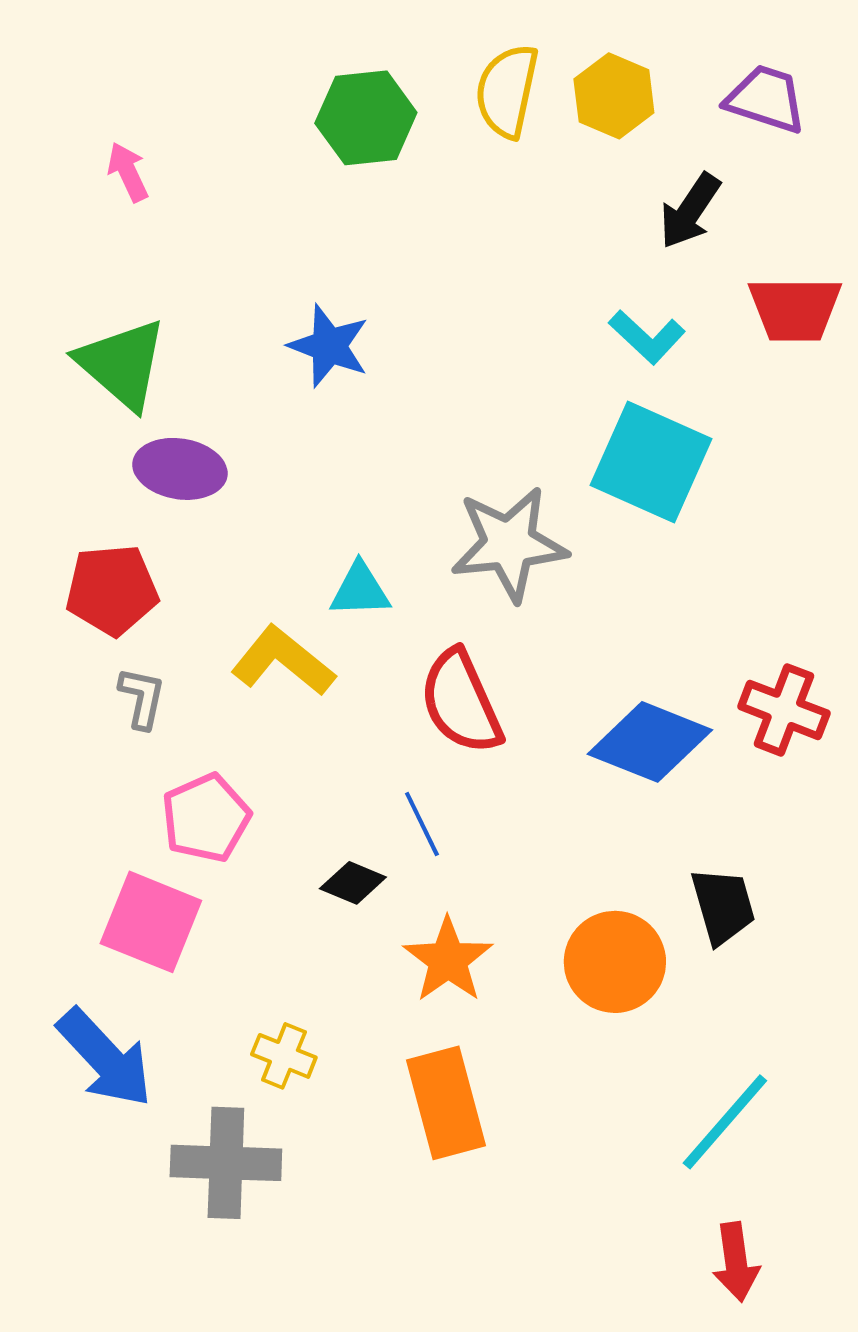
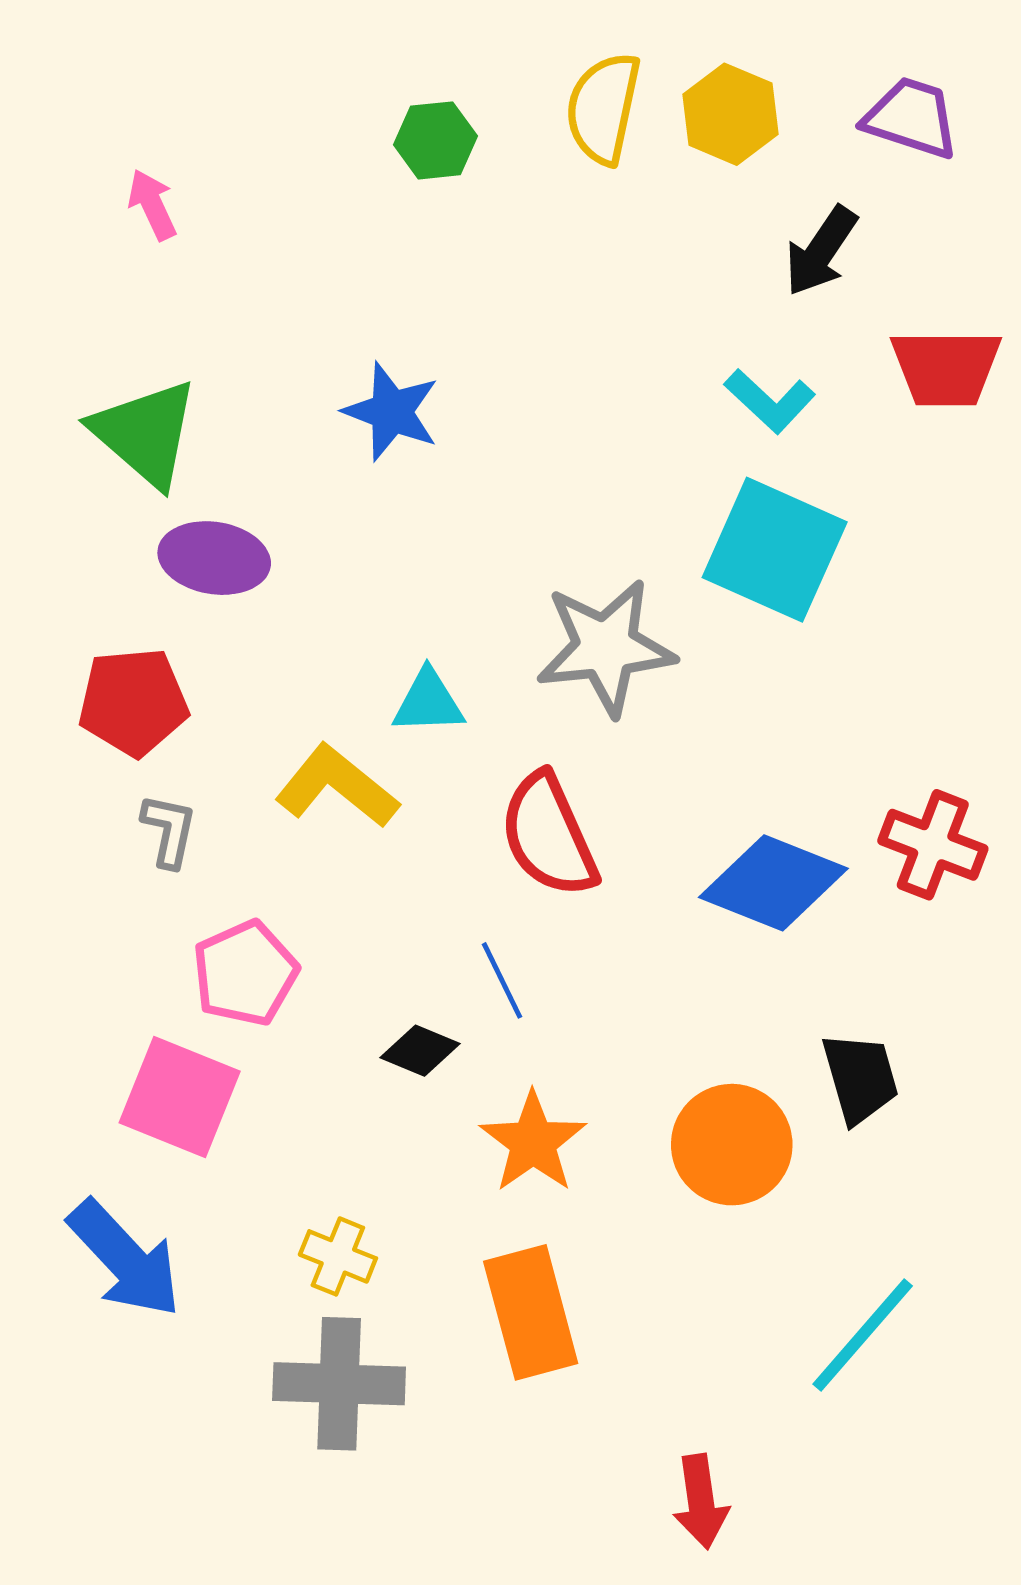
green hexagon: (366, 118) -> (435, 140), size x0.7
gray cross: (226, 1163) -> (339, 1384), moved
red arrow: (736, 1262) -> (701, 1502), moved

